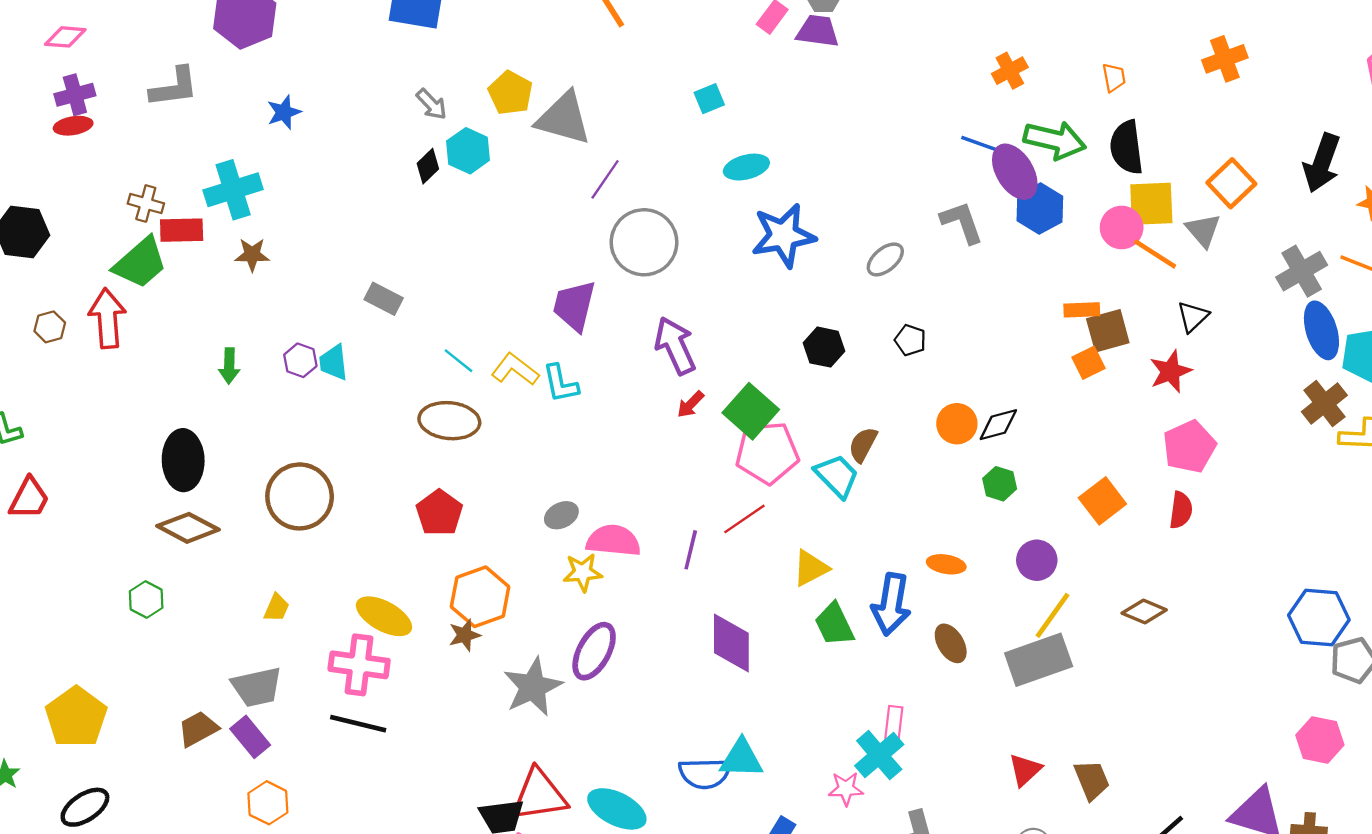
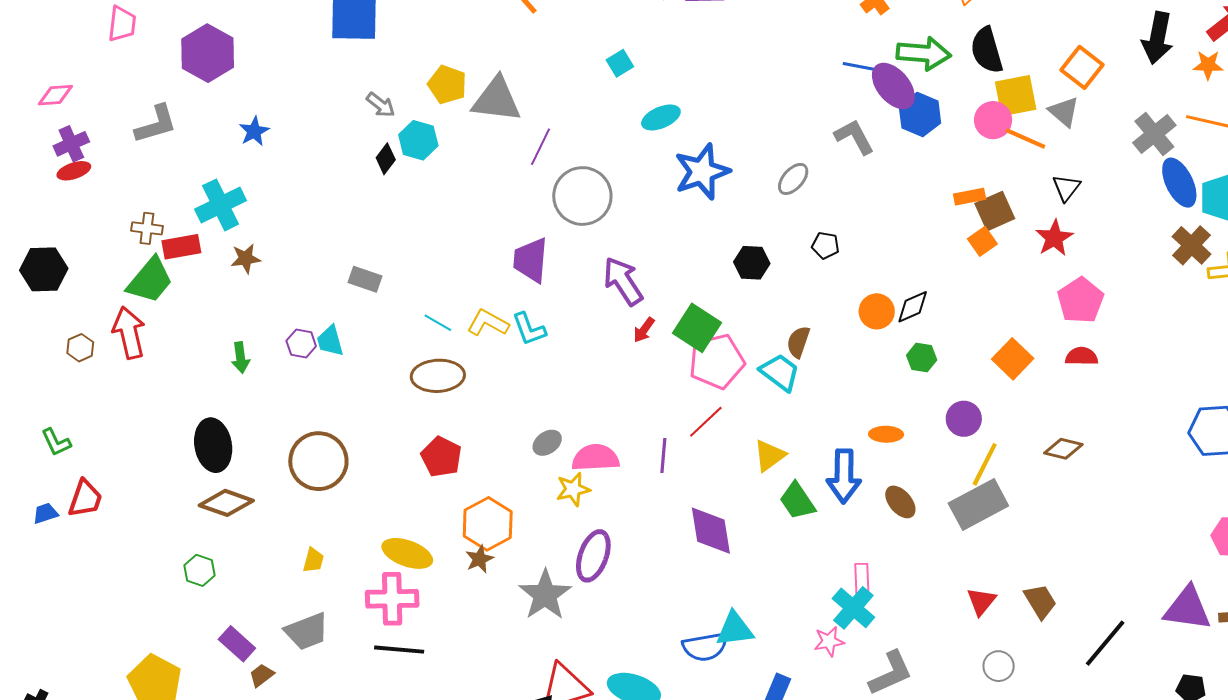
red semicircle: (1181, 510) -> (1082, 356), turned -88
brown trapezoid: (198, 729) -> (262, 675), size x0.7
purple rectangle: (250, 737) -> (237, 644), moved

